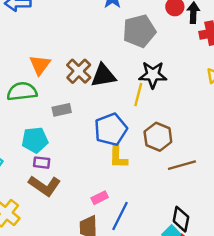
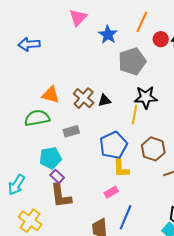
orange triangle: (40, 65) -> (51, 95), turned -48
black triangle: (103, 76) -> (104, 101), size x0.6
purple rectangle: (42, 163) -> (57, 176), turned 40
brown L-shape: (45, 186) -> (61, 196), turned 52
pink rectangle: (100, 198) -> (111, 192), moved

